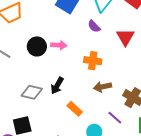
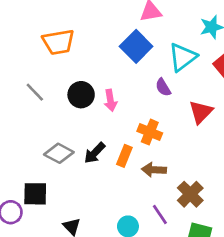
pink arrow: (59, 45) -> (110, 100), turned 63
orange rectangle: (75, 109) -> (124, 156), moved, turned 56

